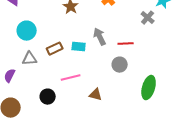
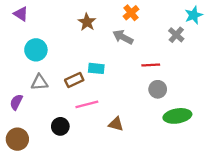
gray arrow: (100, 37) -> (123, 37), moved, turned -36
brown rectangle: (55, 49) -> (74, 80), moved
gray circle: (120, 65) -> (158, 89), moved
green ellipse: (149, 88) -> (177, 116), turned 65

